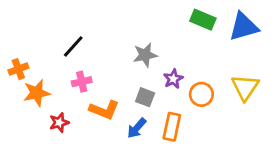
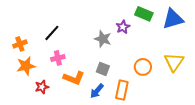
gray star: (145, 55) -> (103, 39), turned 30
orange cross: (18, 69) -> (20, 44), moved
purple star: (173, 79) -> (123, 27), moved

